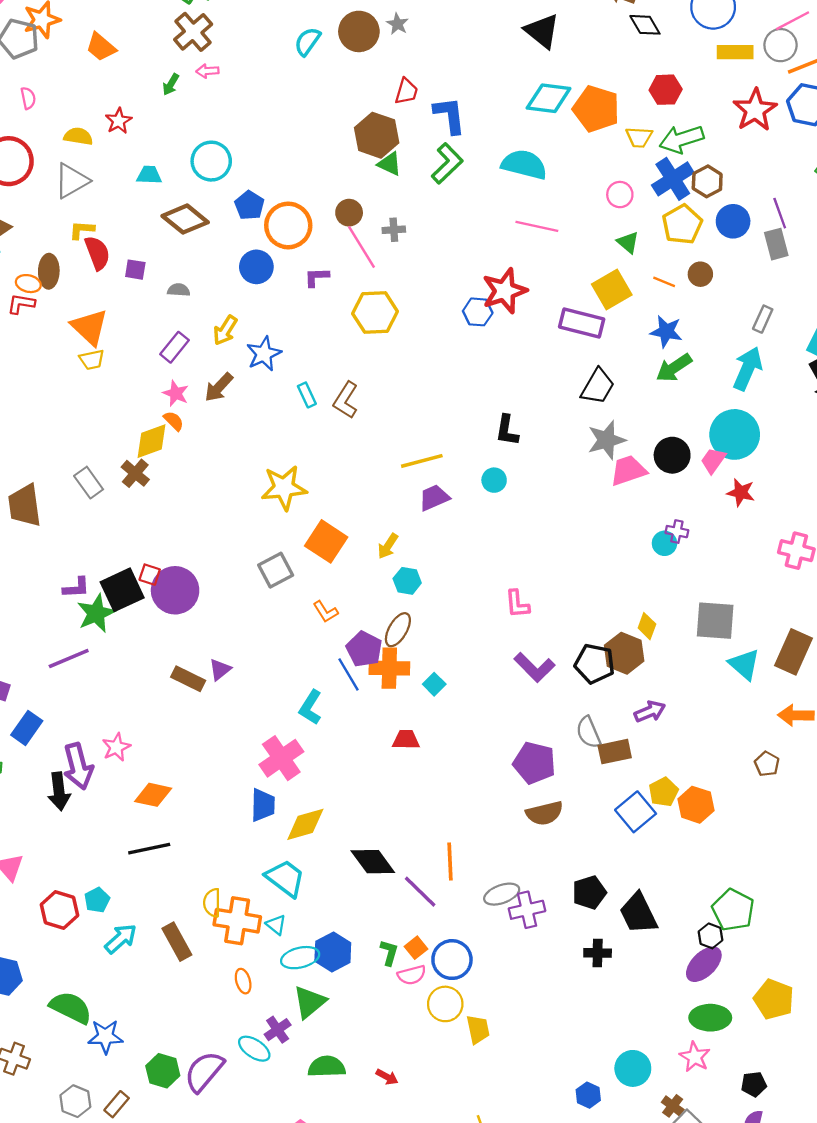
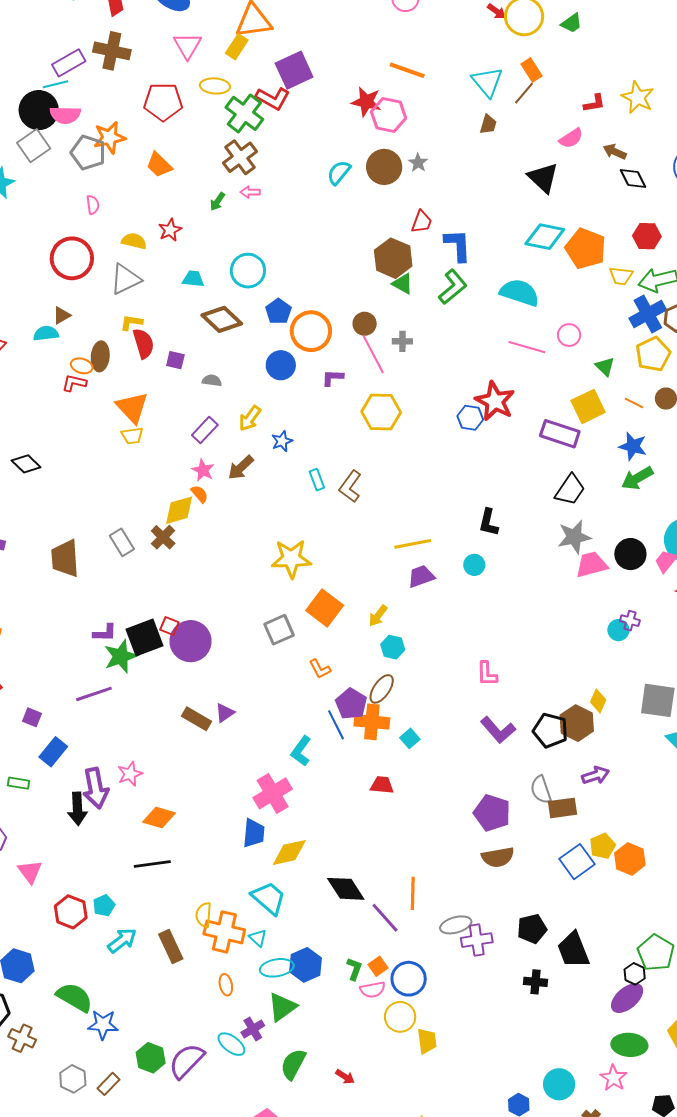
pink circle: (620, 195) -> (569, 335), moved
red star: (505, 291) -> (495, 401), turned -30
blue star: (264, 354) -> (282, 441), size x0.7
green semicircle: (327, 1067) -> (293, 1064), turned -64

